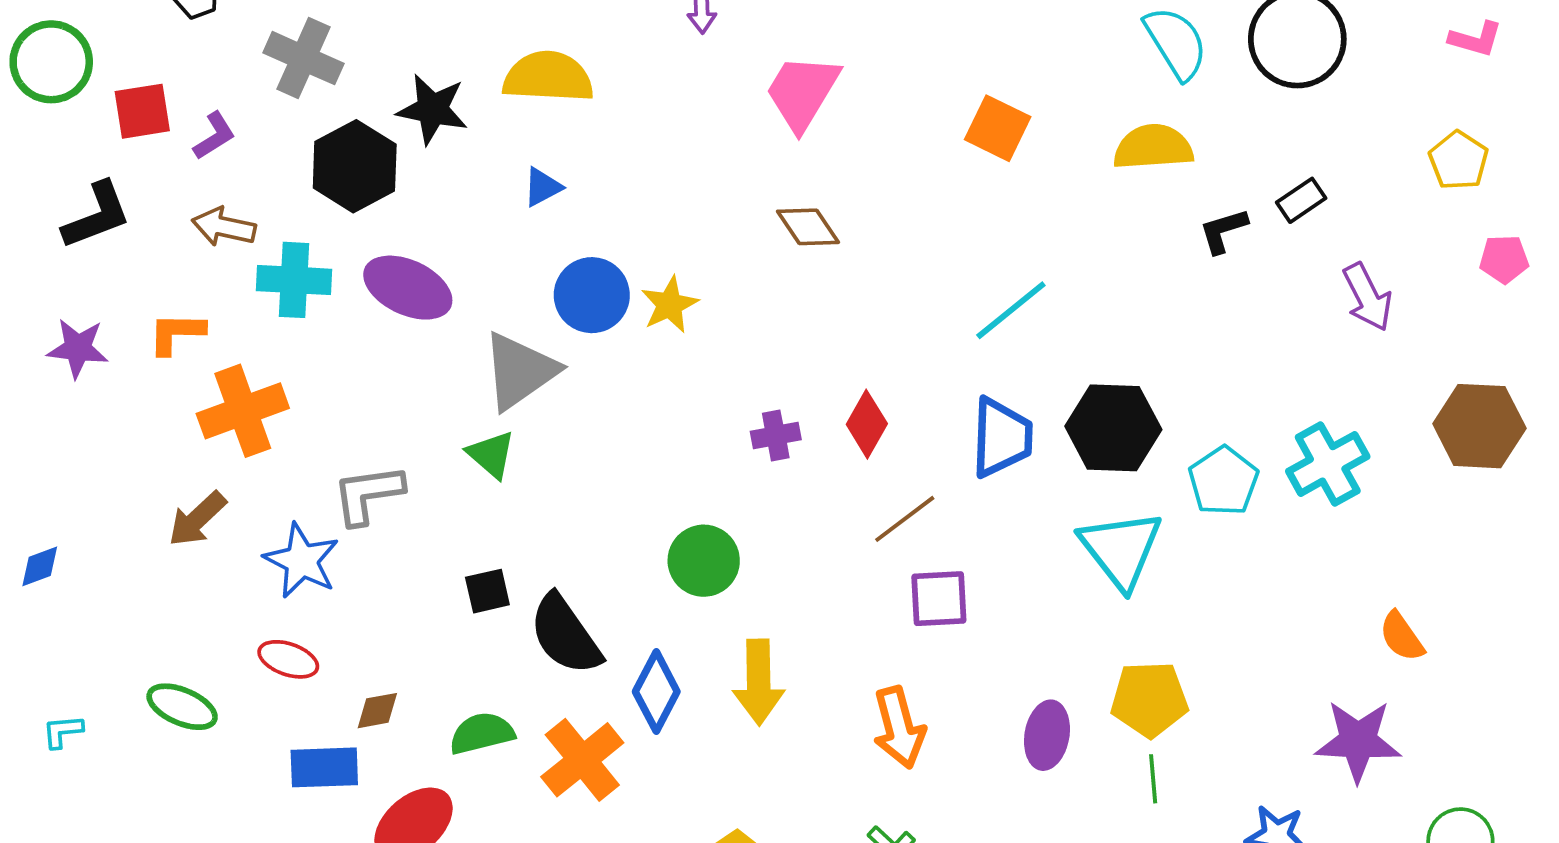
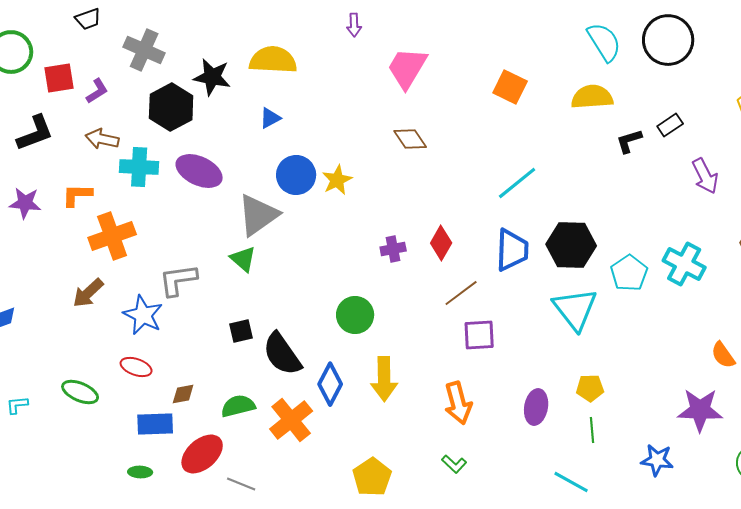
cyan cross: (1328, 464) -> (684, 264), turned -33
yellow pentagon: (1149, 699) -> (590, 388), size x0.7

